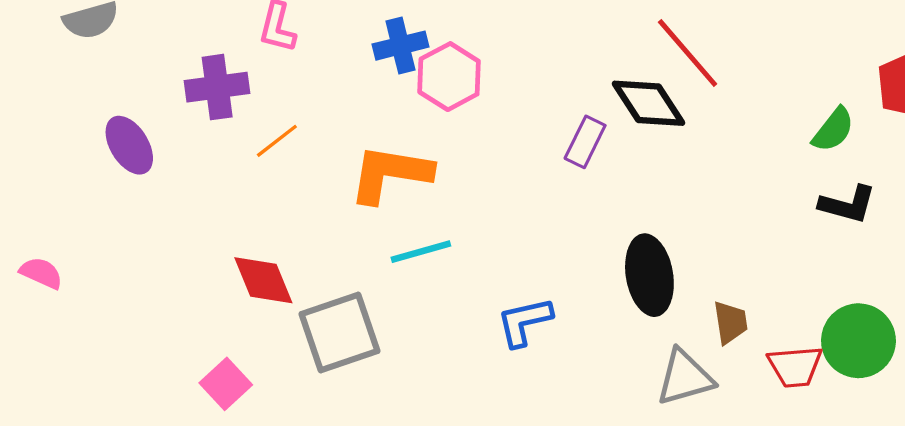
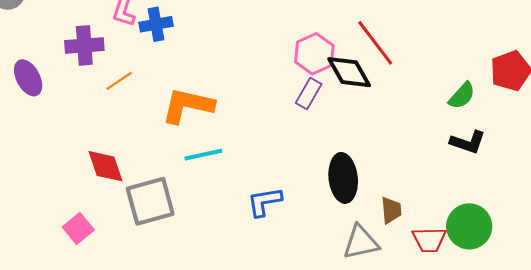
blue cross: (400, 46) -> (156, 24), moved
pink hexagon: (449, 77) -> (314, 54), moved

